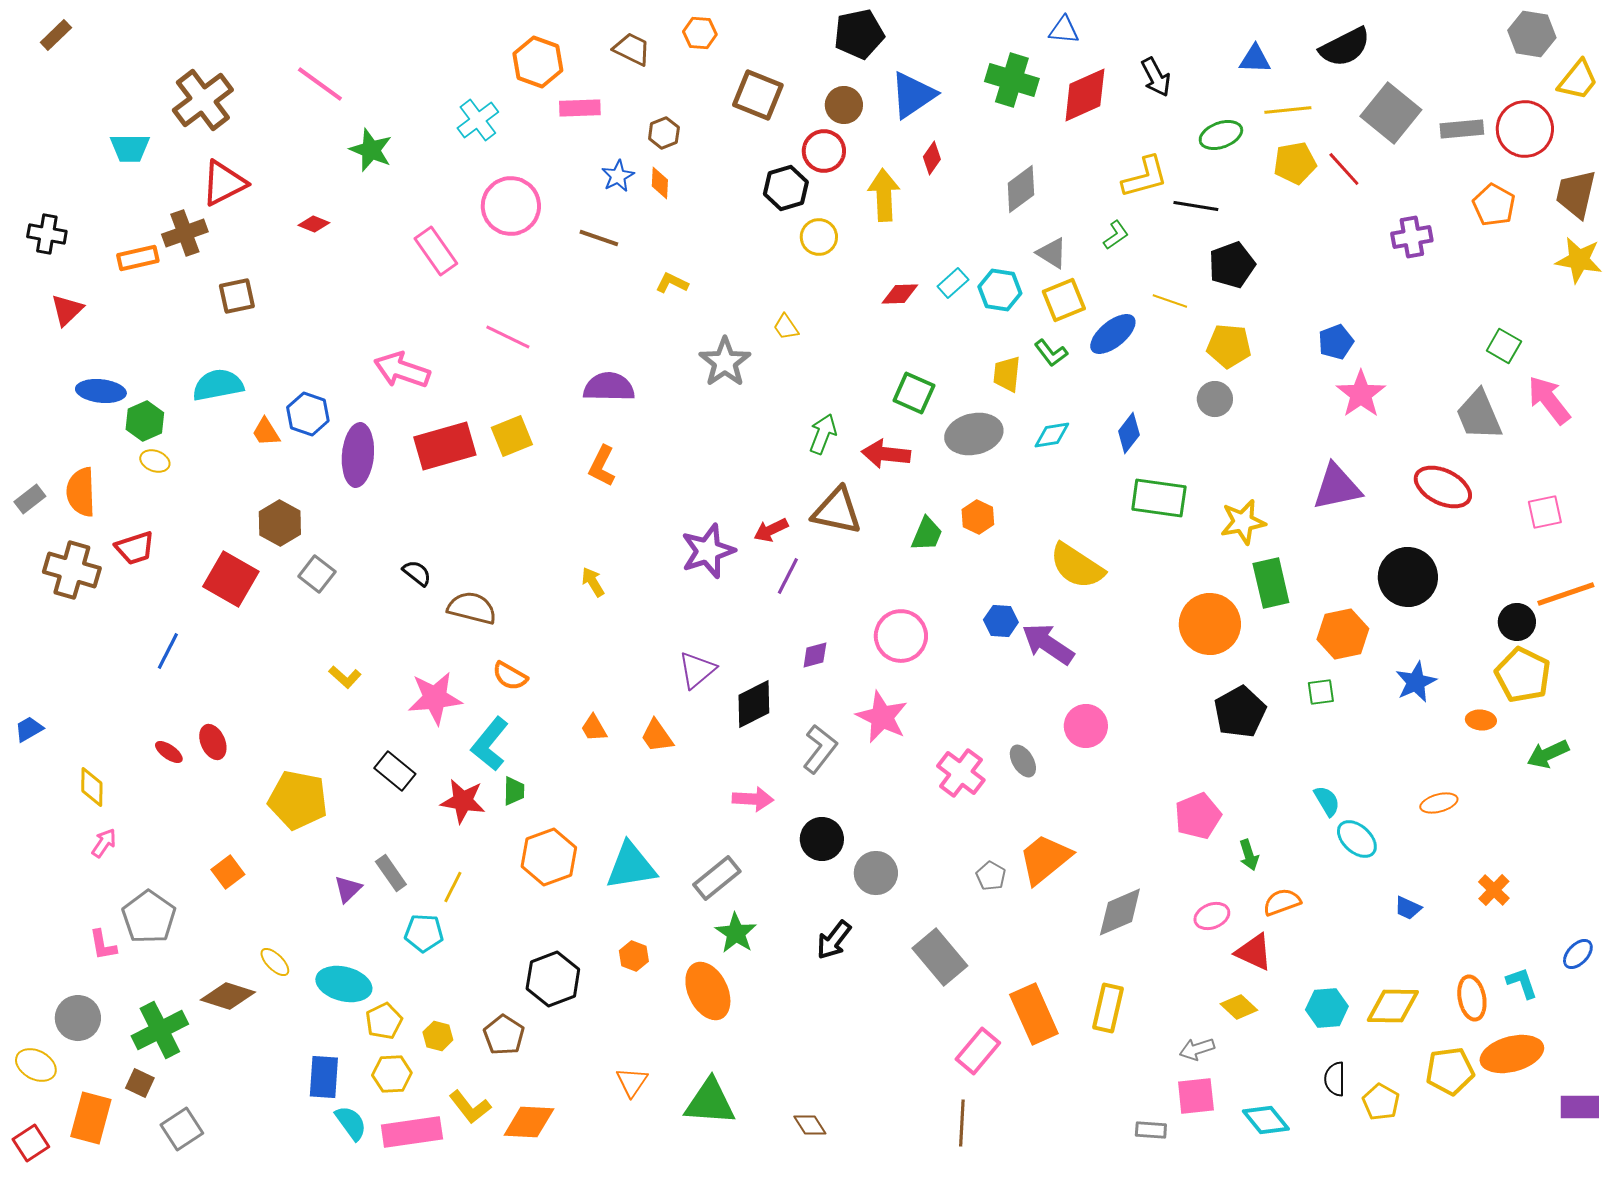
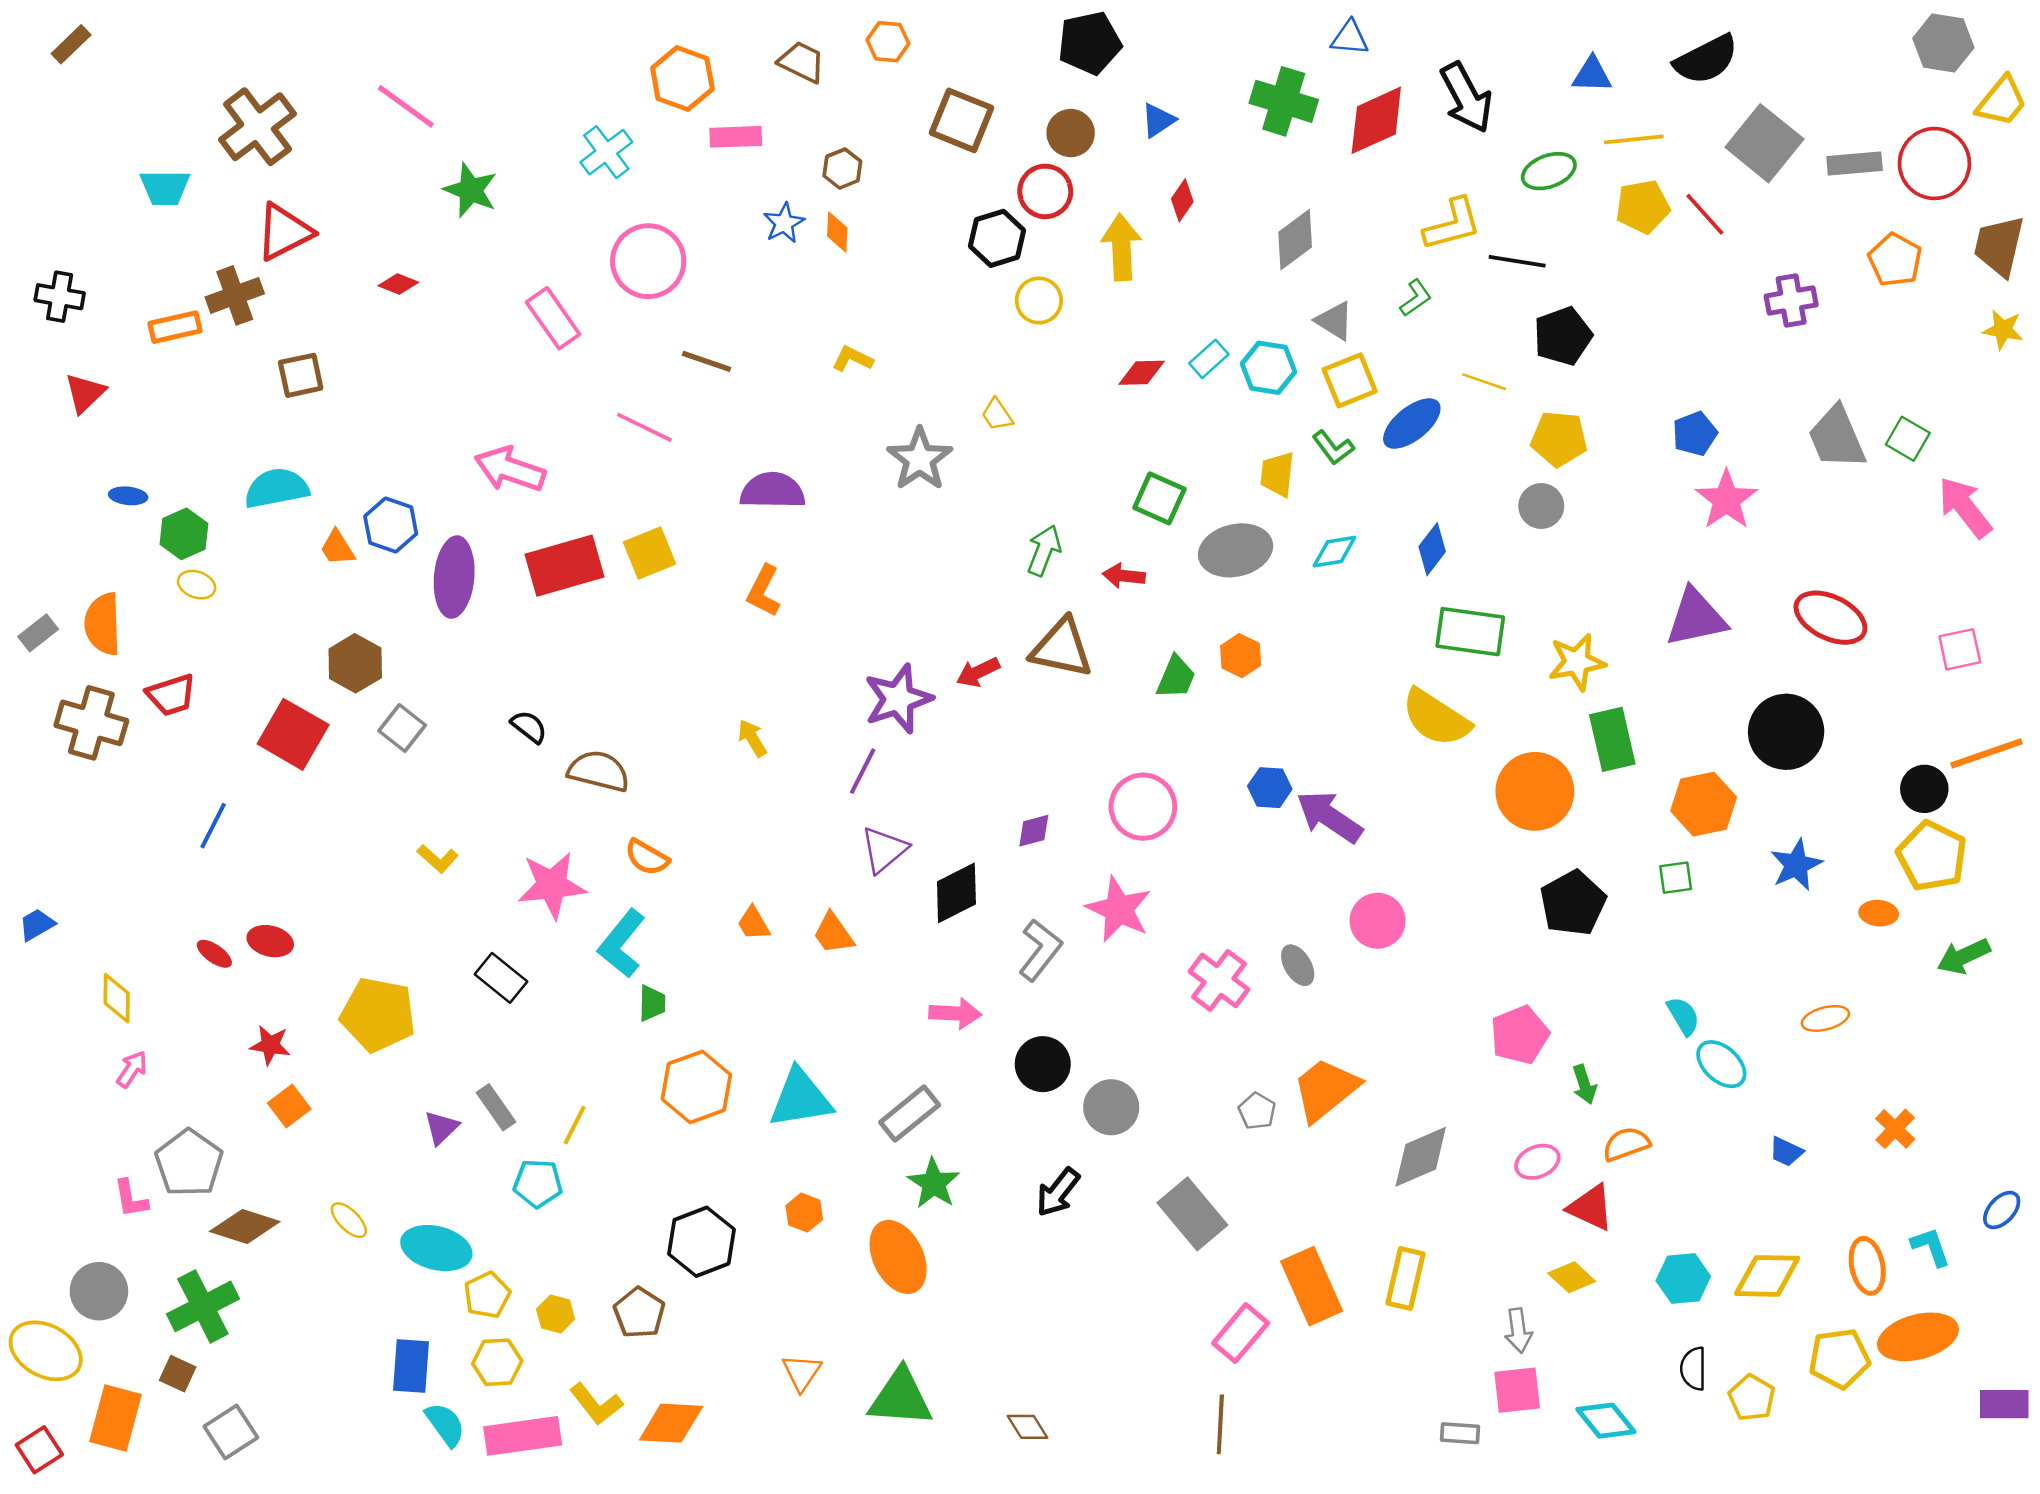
black arrow: (1156, 77) -> (1466, 98), size x1.4
blue triangle: (913, 95) -> (1158, 120), size x0.6
brown line: (599, 238) -> (707, 361), moved
yellow star: (1579, 260) -> (2003, 330), size x0.7
blue ellipse: (101, 391) -> (128, 496), size x0.6
gray trapezoid: (1479, 415) -> (1837, 437), moved
red arrow: (886, 454) -> (1124, 576), size x0.7
yellow semicircle: (1077, 566) -> (1436, 718), moved
purple line: (788, 576) -> (863, 771), moved
red ellipse: (213, 742) -> (270, 941), turned -52
red star: (463, 801) -> (270, 1045), moved, size x0.7
brown diamond: (228, 996) -> (245, 1226), moved
gray arrow: (1197, 1049) -> (1518, 1331), turned -80
yellow ellipse: (36, 1065) -> (46, 1351), size x1.4

